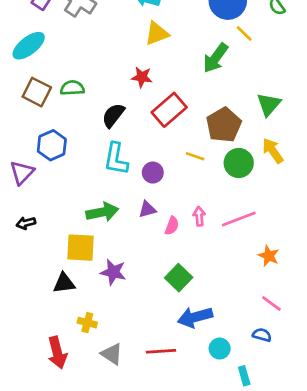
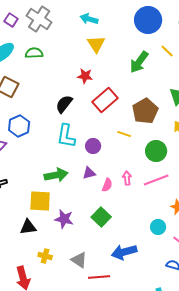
yellow triangle: (157, 33) -> (96, 44), turned -42
yellow line: (244, 33) -> (167, 51), moved
green semicircle: (72, 88) -> (34, 53), moved
green circle: (239, 163) -> (156, 151), moved
green square: (179, 278) -> (101, 217), moved
cyan circle: (220, 349) -> (158, 227), moved
gray triangle: (112, 354) -> (79, 260), moved

